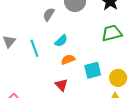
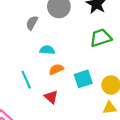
cyan semicircle: (61, 41) -> (47, 50), turned -128
cyan line: (34, 48) -> (26, 80), moved

